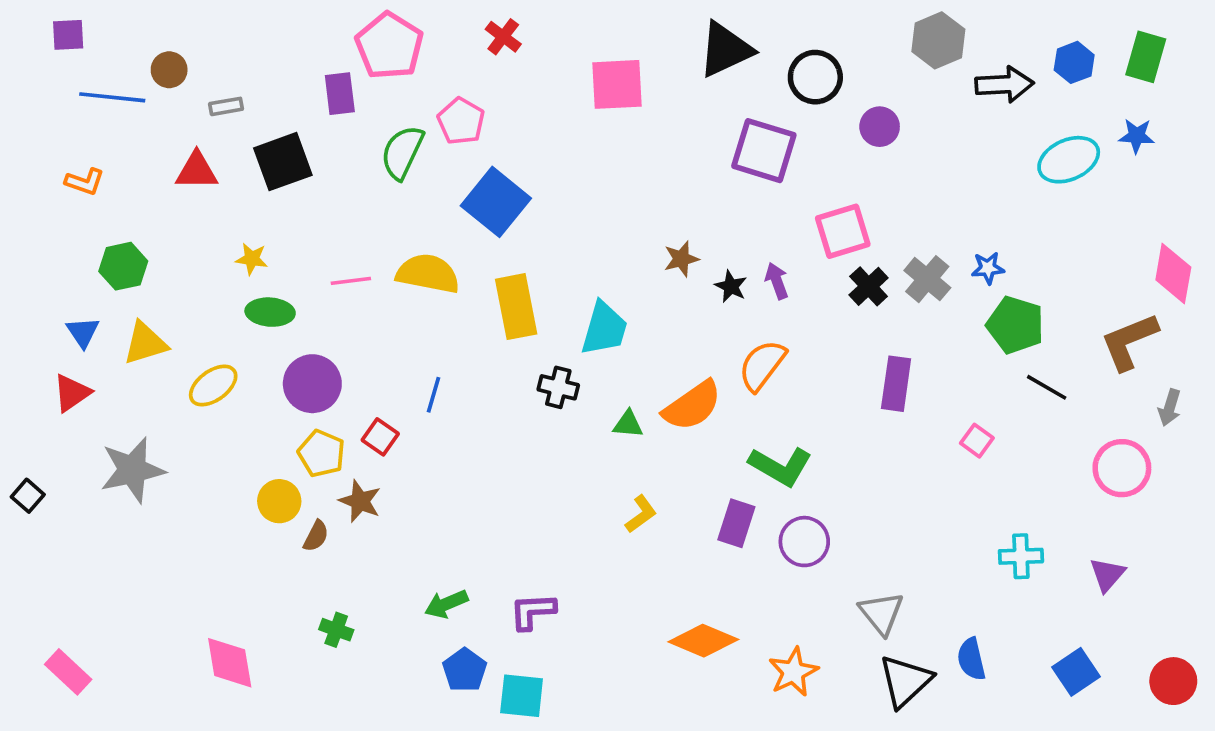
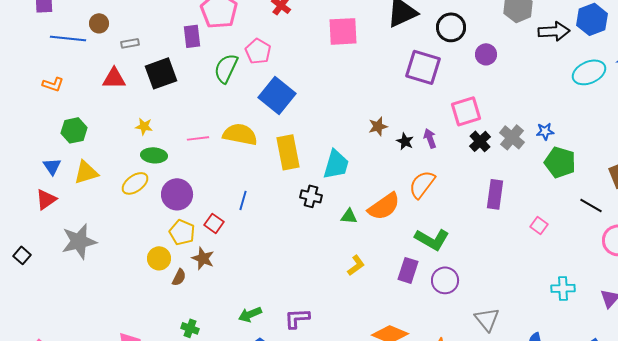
blue hexagon: (1074, 62) -> (592, 19), size x1.4
yellow ellipse: (213, 386) -> (135, 183), moved
black line: (1047, 387) -> (591, 205), moved

